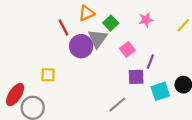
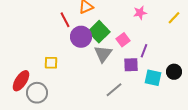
green square: (111, 23) -> (99, 32), moved, size x1.5
gray triangle: (98, 38) -> (103, 54), moved
cyan square: (160, 91) -> (153, 78), turned 30

